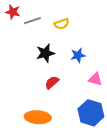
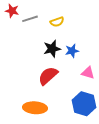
black star: (45, 53) -> (52, 49), moved
red semicircle: (52, 82) -> (48, 76), size x1.5

